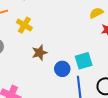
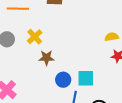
yellow cross: (24, 25) -> (35, 37), moved

